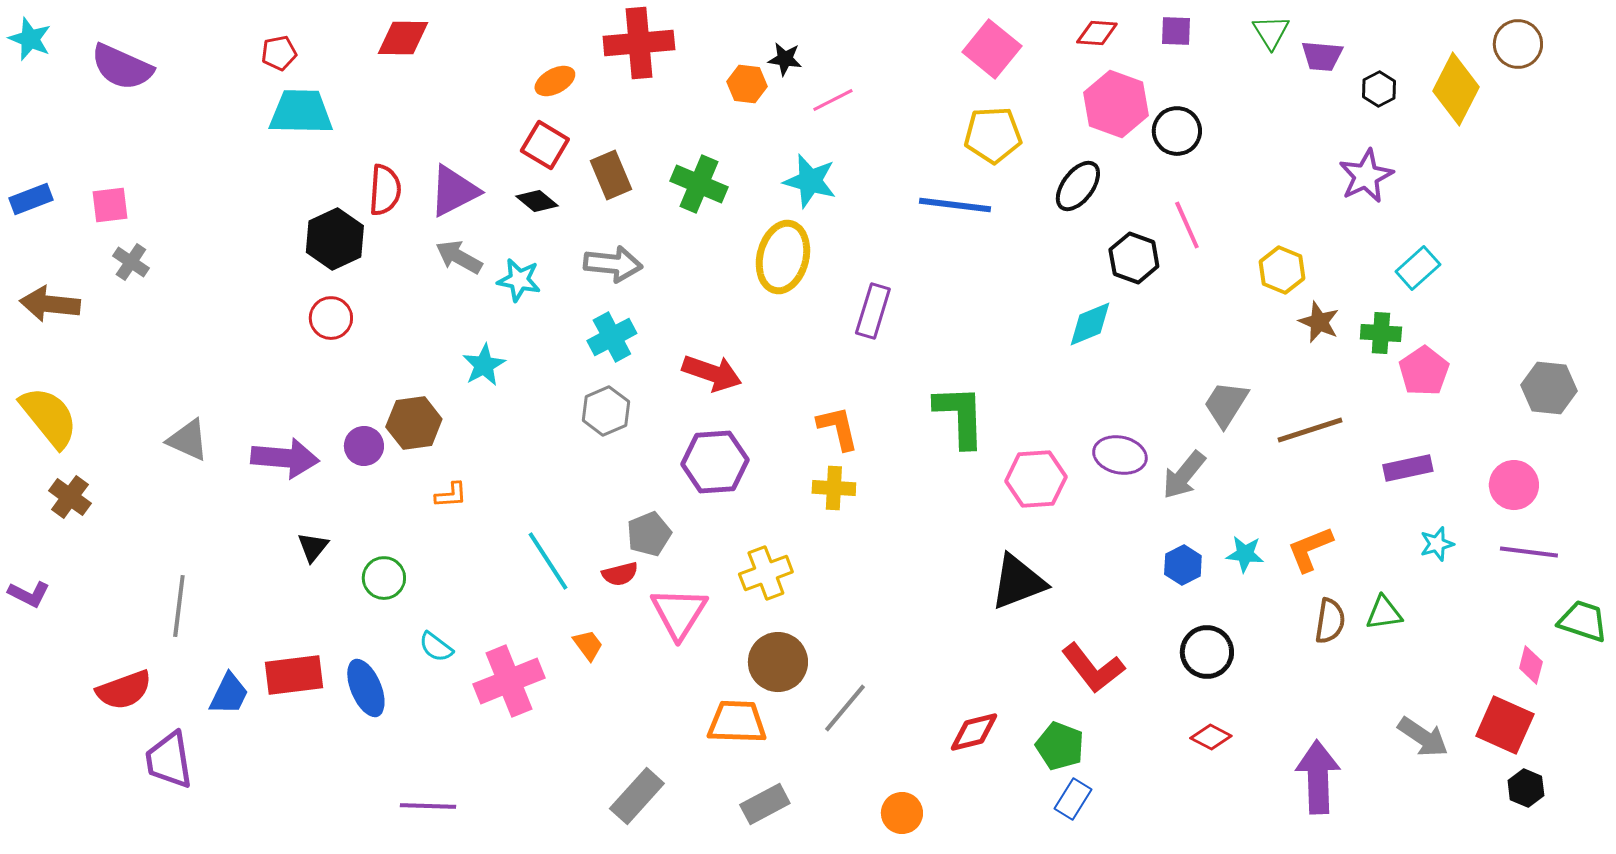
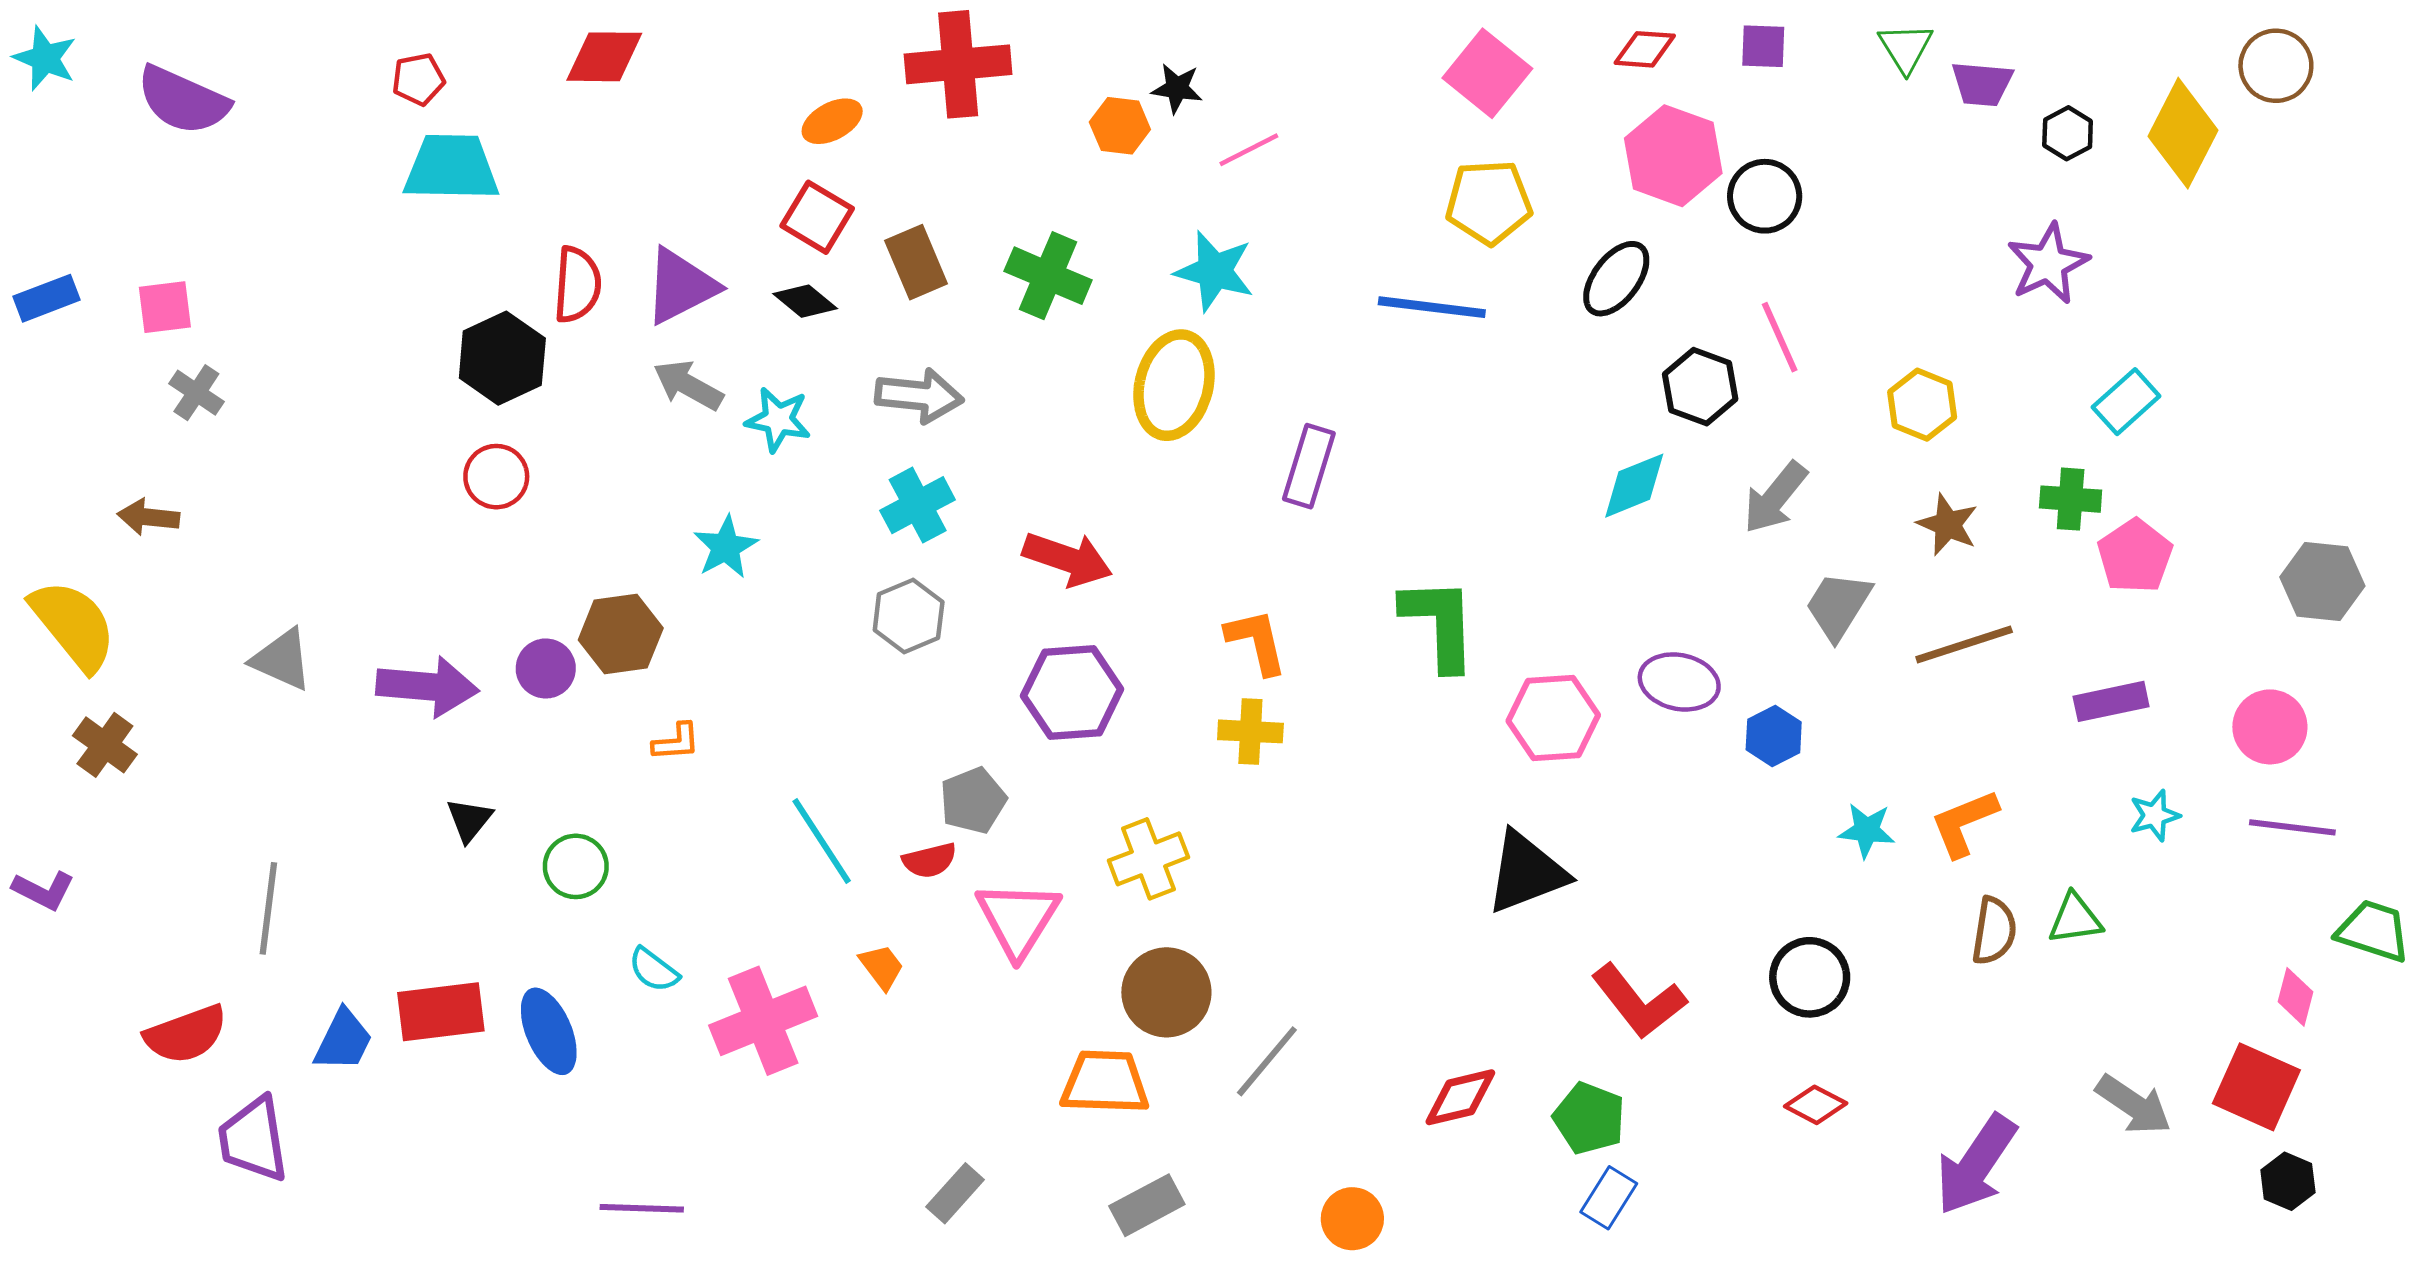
brown arrow: (50, 304) -> (148, 517), moved, size x0.7
brown star: (1319, 322) -> (1948, 525), moved
gray arrow: (1184, 475) -> (1775, 498), moved
blue hexagon: (1183, 565) -> (1774, 736), moved
purple arrow: (1318, 777) -> (1976, 1165), turned -144
gray rectangle: (637, 796) -> (955, 1193), size x0.7

